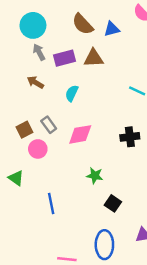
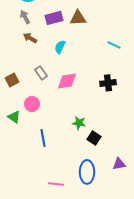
gray arrow: (39, 52) -> (25, 17), moved
brown square: (24, 130) -> (12, 80), moved
pink circle: (38, 149) -> (32, 104), moved
green star: (95, 176) -> (79, 123), moved

